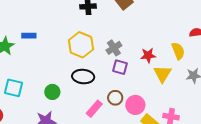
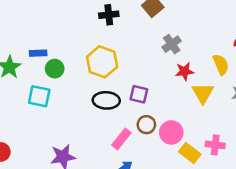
gray cross: (114, 48) -> (172, 44), moved
purple square: (120, 67) -> (139, 94), moved
cyan square: (14, 88) -> (39, 96), moved
green circle: (52, 92) -> (55, 69), moved

